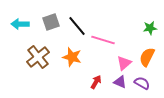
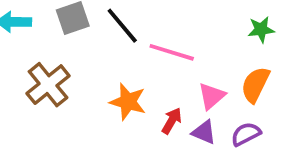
orange star: (72, 57) -> (128, 102), moved
red arrow: (96, 82) -> (172, 121), moved
purple semicircle: (142, 83) -> (246, 134), turned -56

